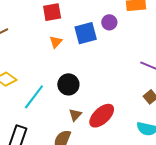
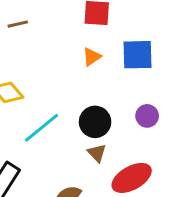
purple circle: (109, 22) -> (147, 116), moved
brown triangle: (75, 115) -> (97, 153), moved, turned -40

